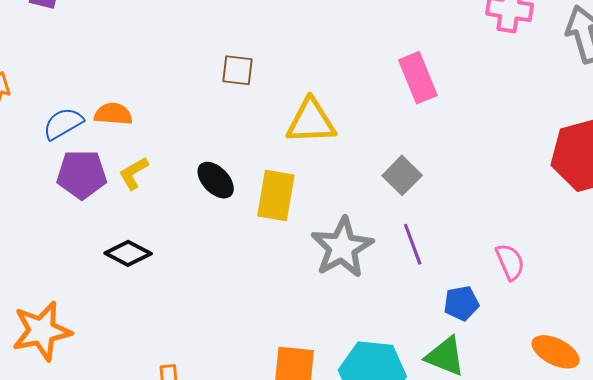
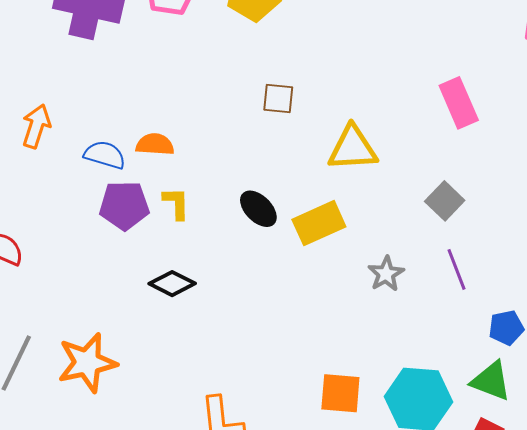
blue semicircle: (63, 124) -> (105, 155), turned 48
yellow L-shape: (134, 173) -> (176, 203), turned 120
yellow rectangle: (276, 195) -> (319, 223), turned 57
gray star: (342, 247) -> (386, 274), size x0.6

